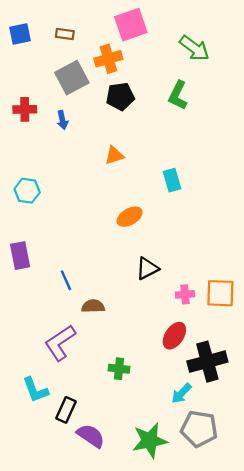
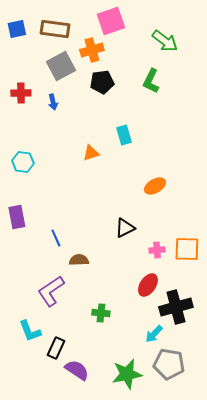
brown rectangle: (65, 34) -> (55, 29), size x1.8
orange triangle: (114, 155) -> (91, 153), moved
cyan rectangle: (172, 180) -> (124, 135), moved
orange ellipse: (130, 217) -> (155, 186), moved

